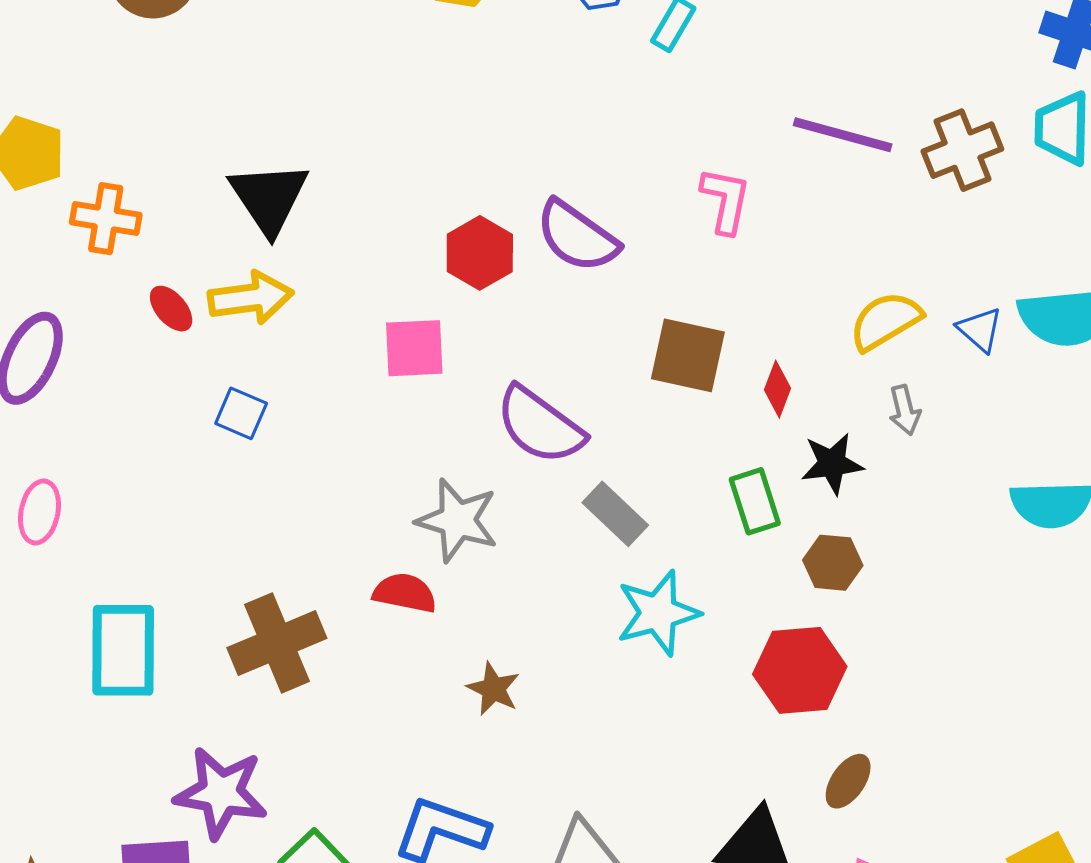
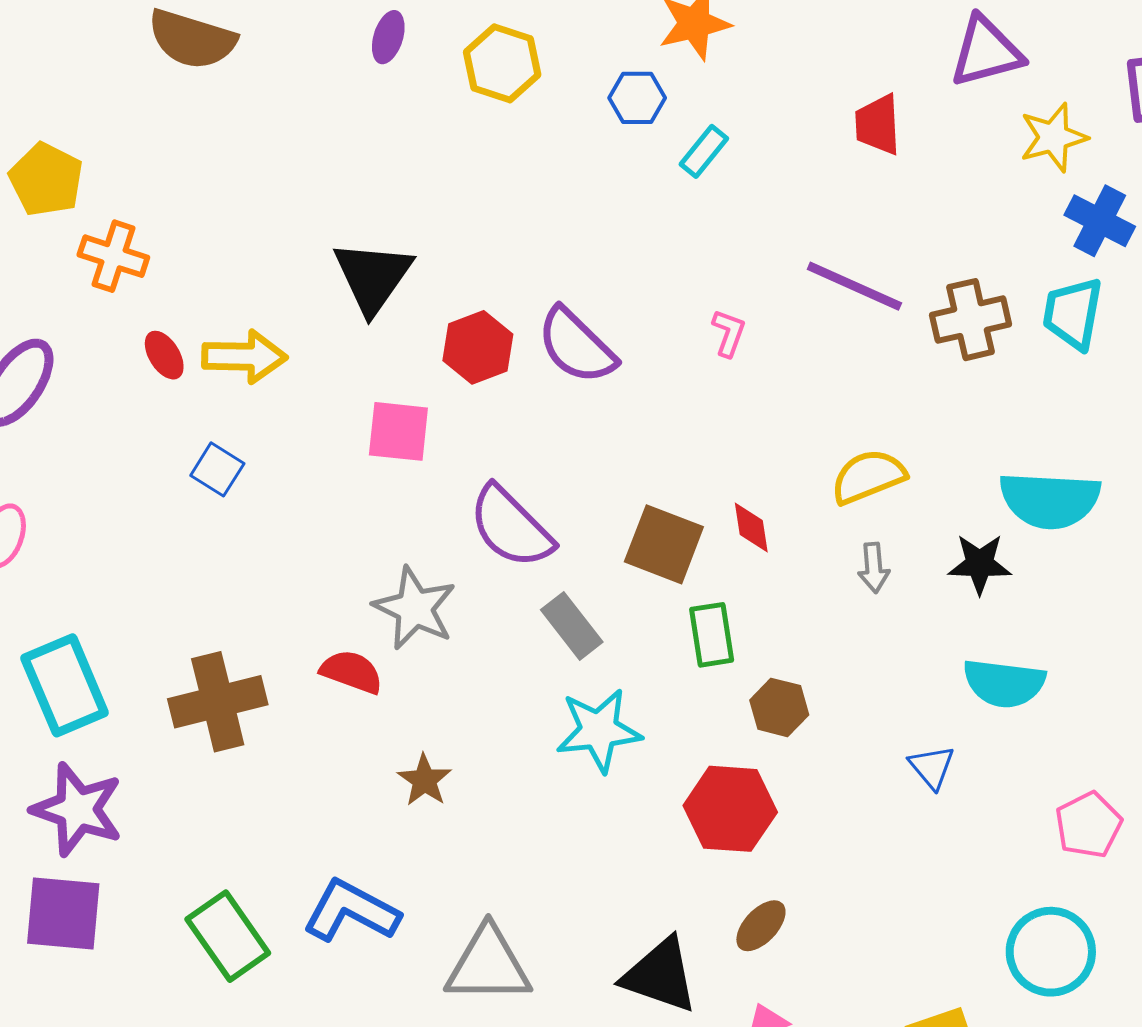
black triangle: (269, 198) -> (373, 277), moved
pink L-shape: (726, 200) -> (729, 333), size x0.7
blue triangle: (980, 329) -> (932, 767), moved
brown square: (688, 355) -> (664, 544), moved
red diamond: (778, 389) -> (751, 527), turned -38
black star: (832, 464) -> (980, 564), moved
cyan rectangle: (123, 650) -> (65, 685), turned -32
purple star: (221, 793) -> (77, 809), moved

